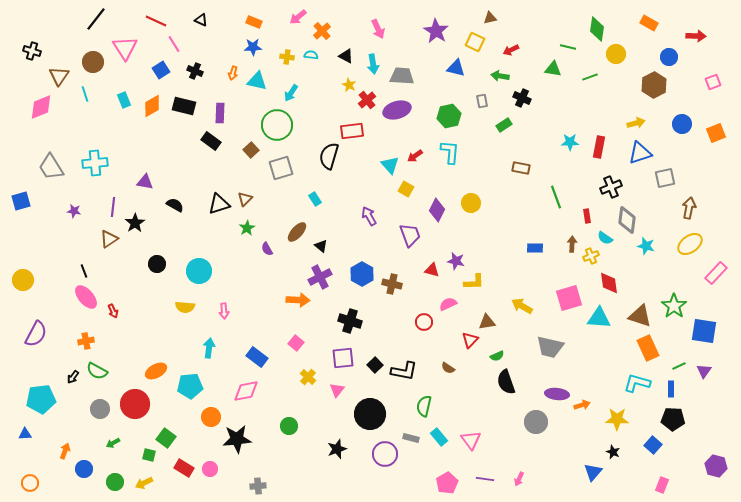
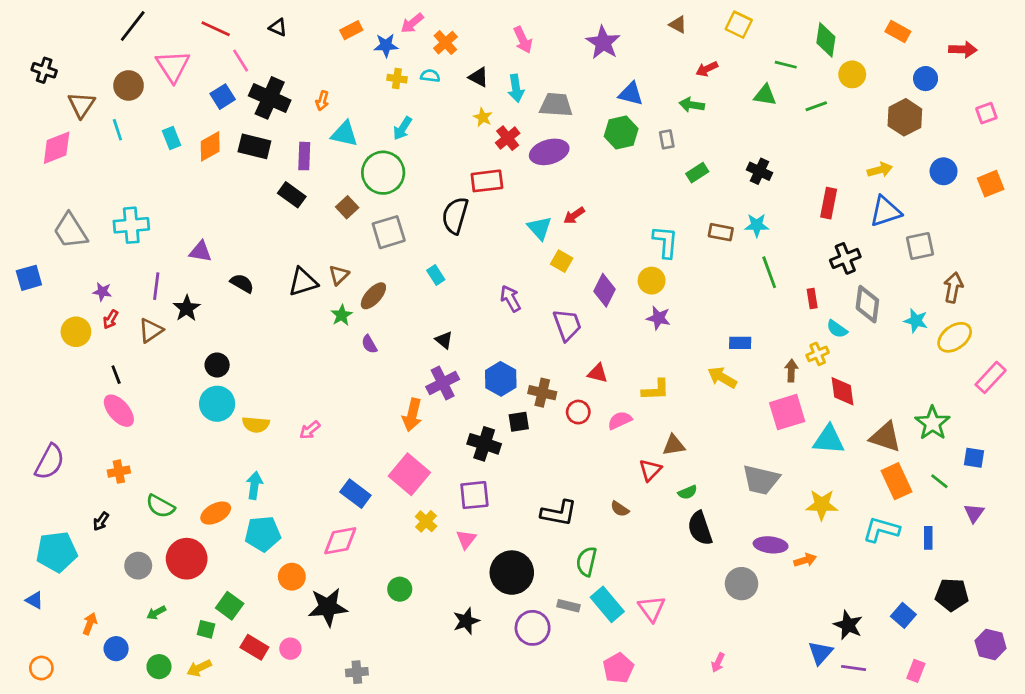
brown triangle: (490, 18) -> (678, 25), turned 40
orange rectangle: (254, 22) -> (351, 30), turned -49
yellow square: (475, 42) -> (739, 25), moved
blue star: (253, 47) -> (386, 45), moved
black cross: (195, 71) -> (270, 98), size x1.8
cyan triangle: (257, 81) -> (344, 134), moved
black cross: (522, 98) -> (759, 171), moved
green hexagon: (449, 116) -> (621, 133), moved
cyan star: (570, 142) -> (757, 225), moved
cyan L-shape: (450, 152) -> (665, 242), moved
brown ellipse: (297, 232) -> (373, 296), moved
brown arrow: (572, 244) -> (791, 371), moved
cyan star: (646, 246) -> (916, 321), moved
purple star: (456, 261) -> (658, 318), moved
cyan circle: (199, 271) -> (217, 404), moved
yellow circle: (23, 280) -> (76, 332), moved
orange arrow: (298, 300) -> (412, 415), turned 100
yellow arrow: (522, 306) -> (722, 377), moved
red arrow: (113, 311) -> (111, 319), moved, turned 56
pink arrow: (224, 311) -> (310, 430), turned 56
red circle: (424, 322) -> (578, 412), moved
blue square: (704, 331) -> (974, 458), size x0.6
pink square: (296, 343) -> (409, 474), size x1.8
cyan arrow: (209, 348) -> (254, 485), moved
black square: (375, 365) -> (519, 422), moved, turned 35
green line: (679, 366) -> (939, 481), moved, turned 64
green semicircle: (97, 371) -> (160, 506), moved
yellow star: (617, 419) -> (822, 505), moved
black pentagon: (673, 419) -> (952, 595), moved
blue triangle: (25, 434) -> (34, 600), turned 32
cyan rectangle: (439, 437) -> (607, 604), size x1.4
black star: (613, 452) -> (848, 625), size x1.5
purple line: (485, 479) -> (854, 668), moved

